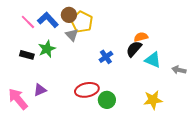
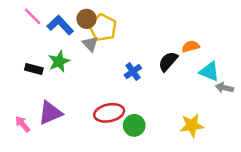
pink line: (28, 22) -> (33, 16), moved
orange semicircle: (141, 37) -> (191, 46), moved
cyan triangle: (153, 60) -> (209, 71), moved
purple triangle: (40, 90) -> (50, 113), size x1.5
pink arrow: (18, 99) -> (23, 124), size x0.6

